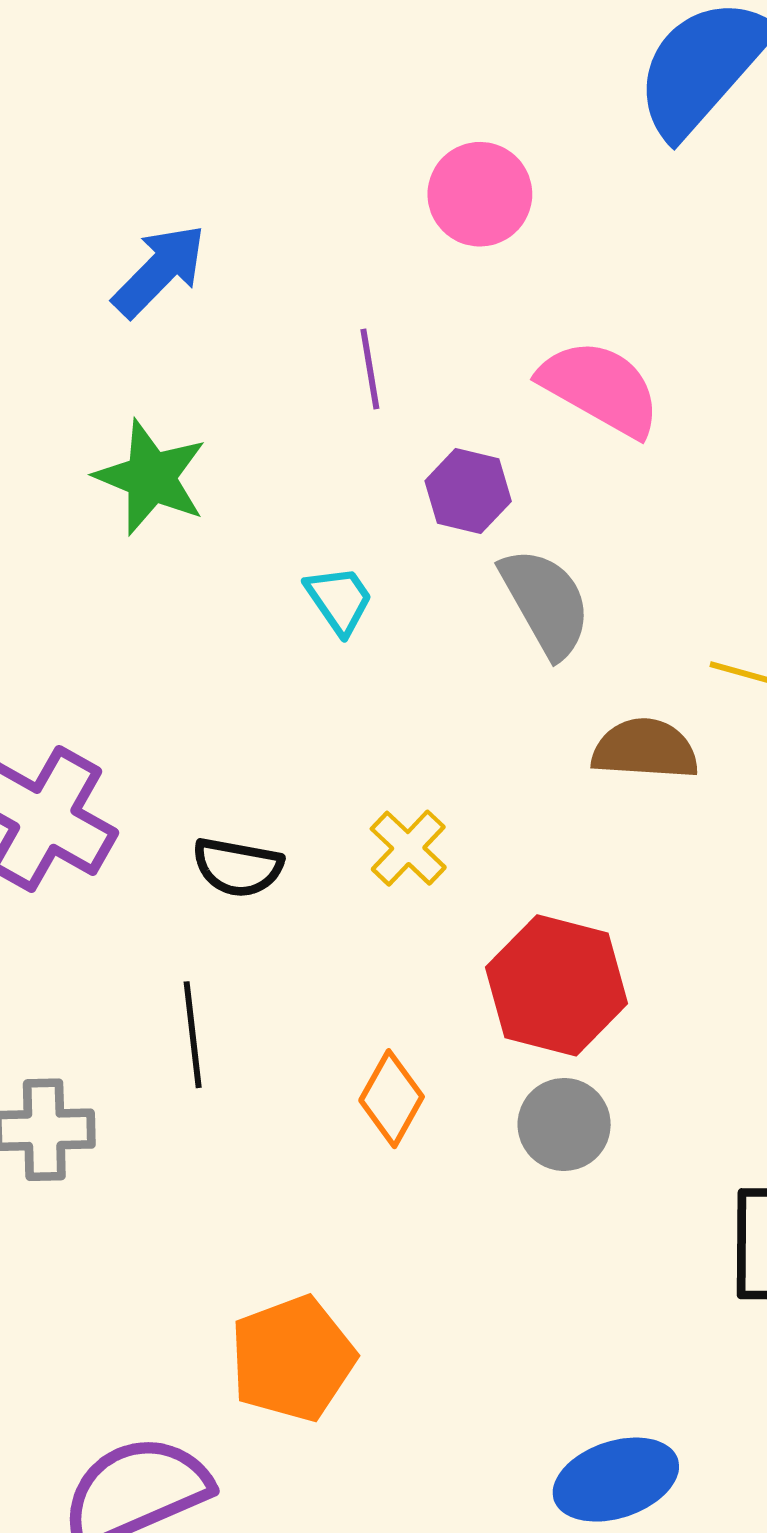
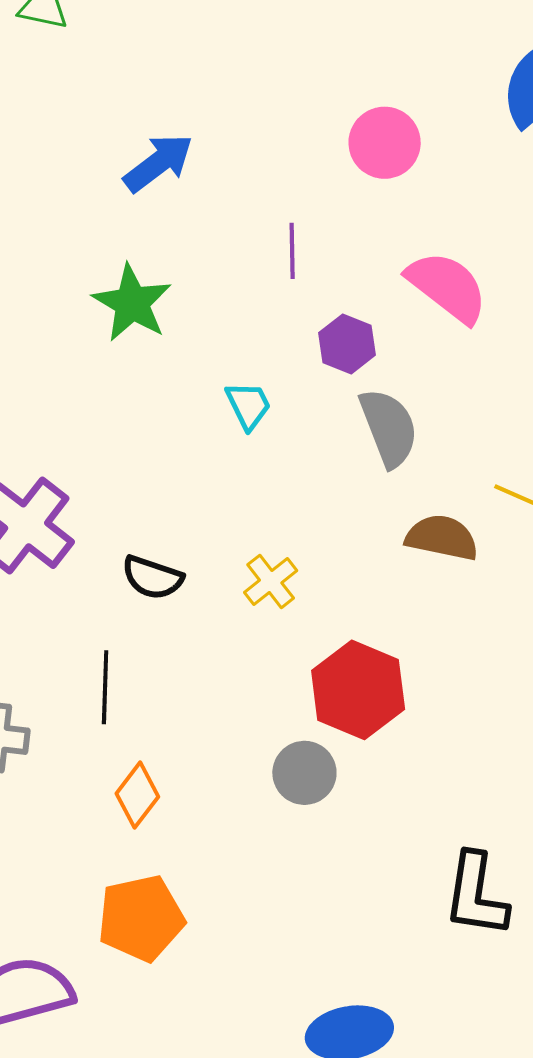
orange diamond: (392, 1099) -> (137, 795), moved
gray circle: (564, 1124) -> (304, 773), moved

